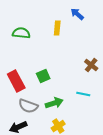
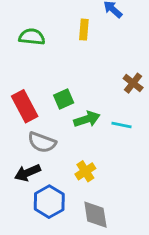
green arrow: (54, 103) -> (87, 119), moved

